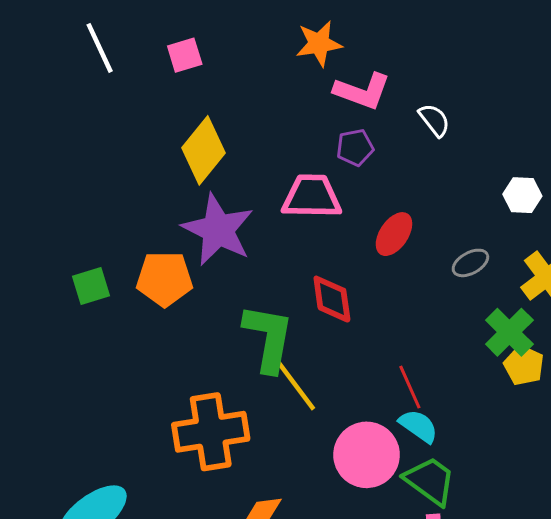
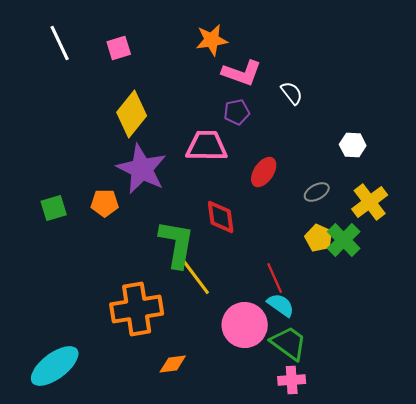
orange pentagon: (165, 279) -> (105, 203), size x0.7
yellow pentagon: (524, 365) -> (319, 238), moved

